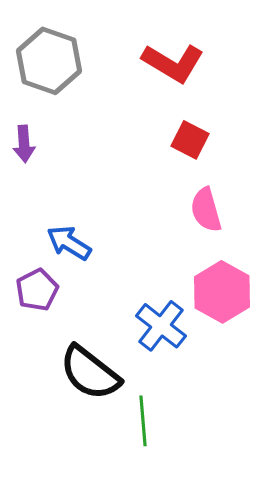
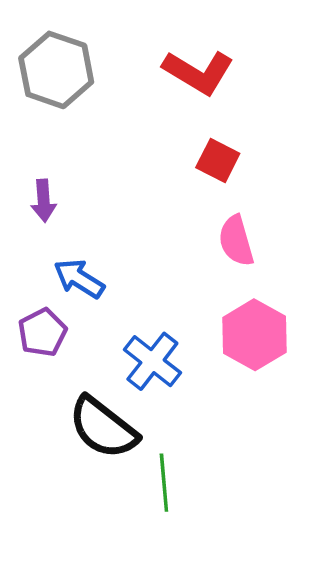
purple arrow: (24, 144) -> (44, 201), moved
blue cross: (161, 326) -> (152, 361), moved

